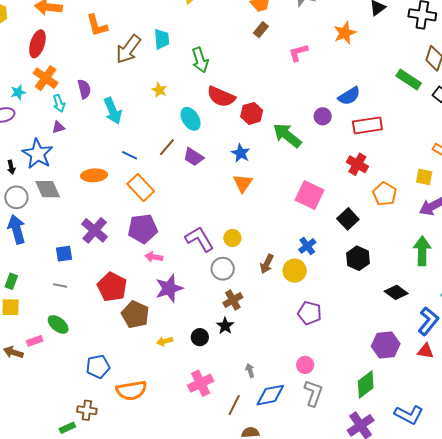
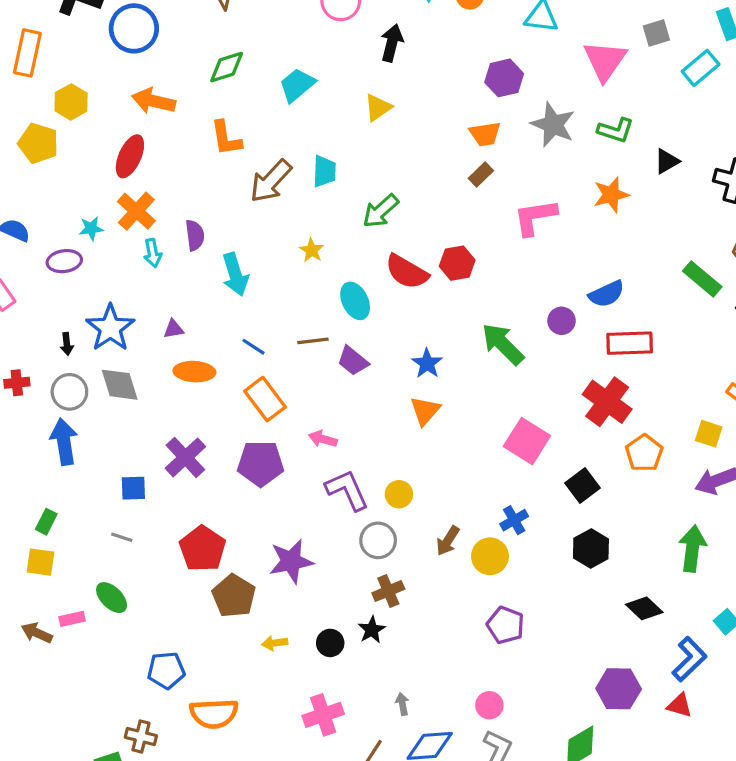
pink L-shape: (298, 53) -> (535, 217), size x1.4
green arrow: (200, 60) -> (381, 211), turned 60
red hexagon: (252, 113) -> (457, 263), moved
purple triangle: (58, 127) -> (174, 329), moved
brown line: (167, 147) -> (313, 341), turned 36
red cross: (357, 164) -> (607, 402), size x1.4
pink arrow: (154, 257) -> (323, 439), moved

